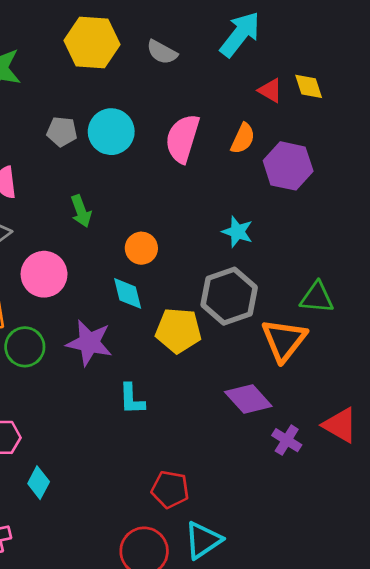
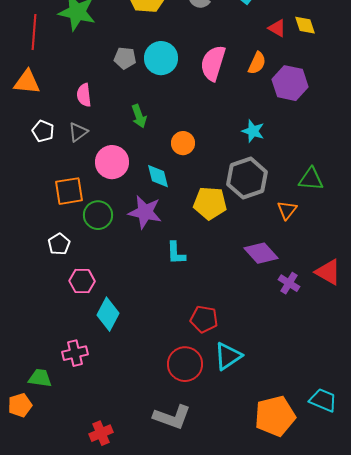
cyan diamond: (128, 293) -> (158, 176), moved
orange triangle: (284, 340) -> (287, 210), size x0.6
cyan diamond: (39, 483) -> (108, 314), size x1.4

